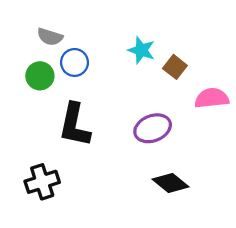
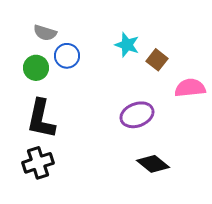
black L-shape: (74, 125) -> (41, 119), moved

